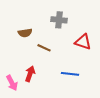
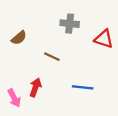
brown semicircle: (25, 33) -> (19, 38), moved, turned -32
red triangle: (83, 42) -> (104, 39), moved

